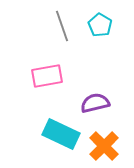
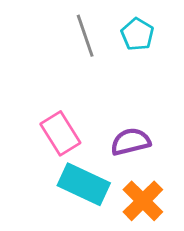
pink rectangle: (47, 76) -> (60, 133), moved, turned 68

